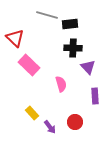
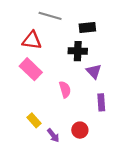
black rectangle: (70, 24) -> (87, 28), moved
red triangle: (15, 38) -> (32, 40), moved, turned -36

